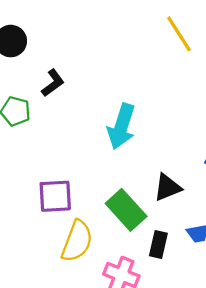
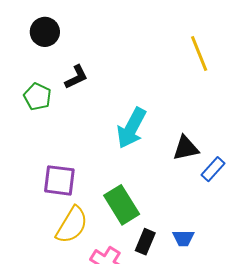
black triangle: (168, 187) -> (186, 148), moved

